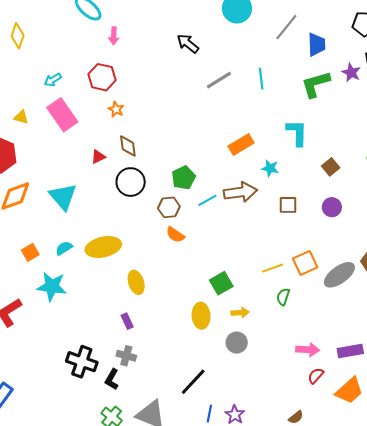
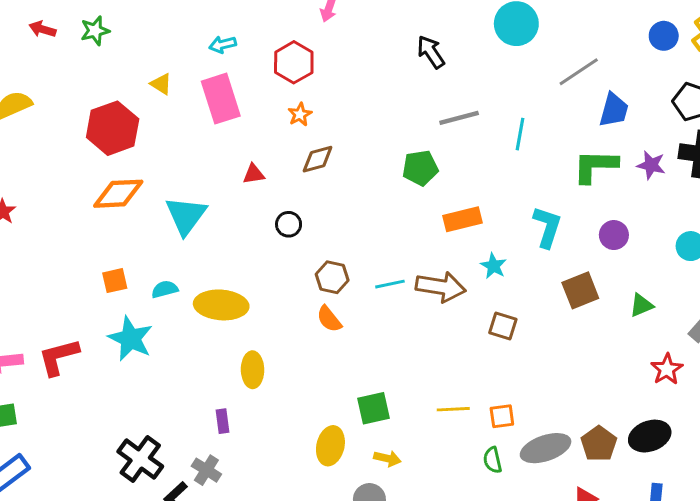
purple star: (351, 73) -> (651, 165), turned -30
brown diamond: (128, 146) -> (318, 159), moved, turned 65
brown square: (331, 167) -> (580, 290), size x1.4
green pentagon: (184, 178) -> (420, 168), moved
black circle: (131, 182) -> (289, 224), size x0.6
purple circle: (332, 207) -> (614, 235), moved
orange square: (305, 263) -> (502, 416), size x0.7
green semicircle: (283, 297) -> (493, 460), moved, turned -48

